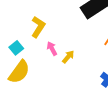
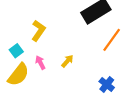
pink arrow: (52, 49) -> (40, 63), moved

